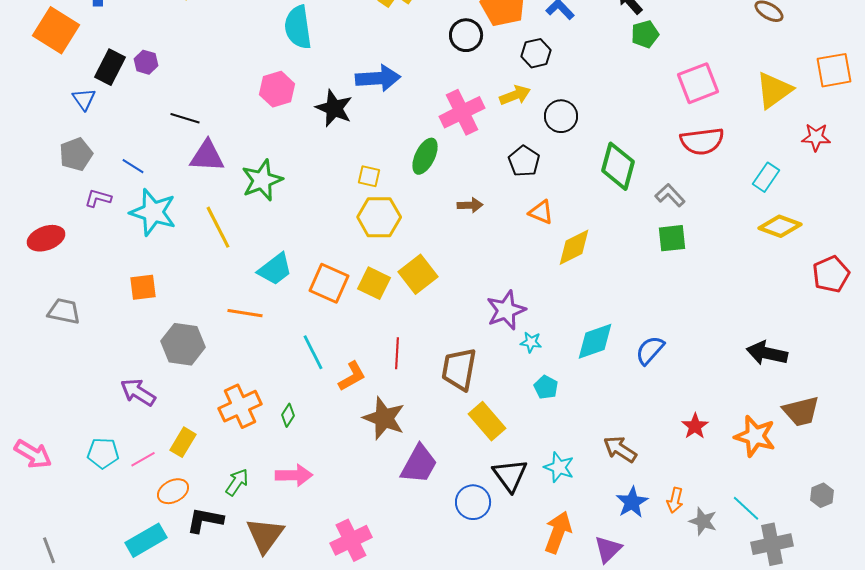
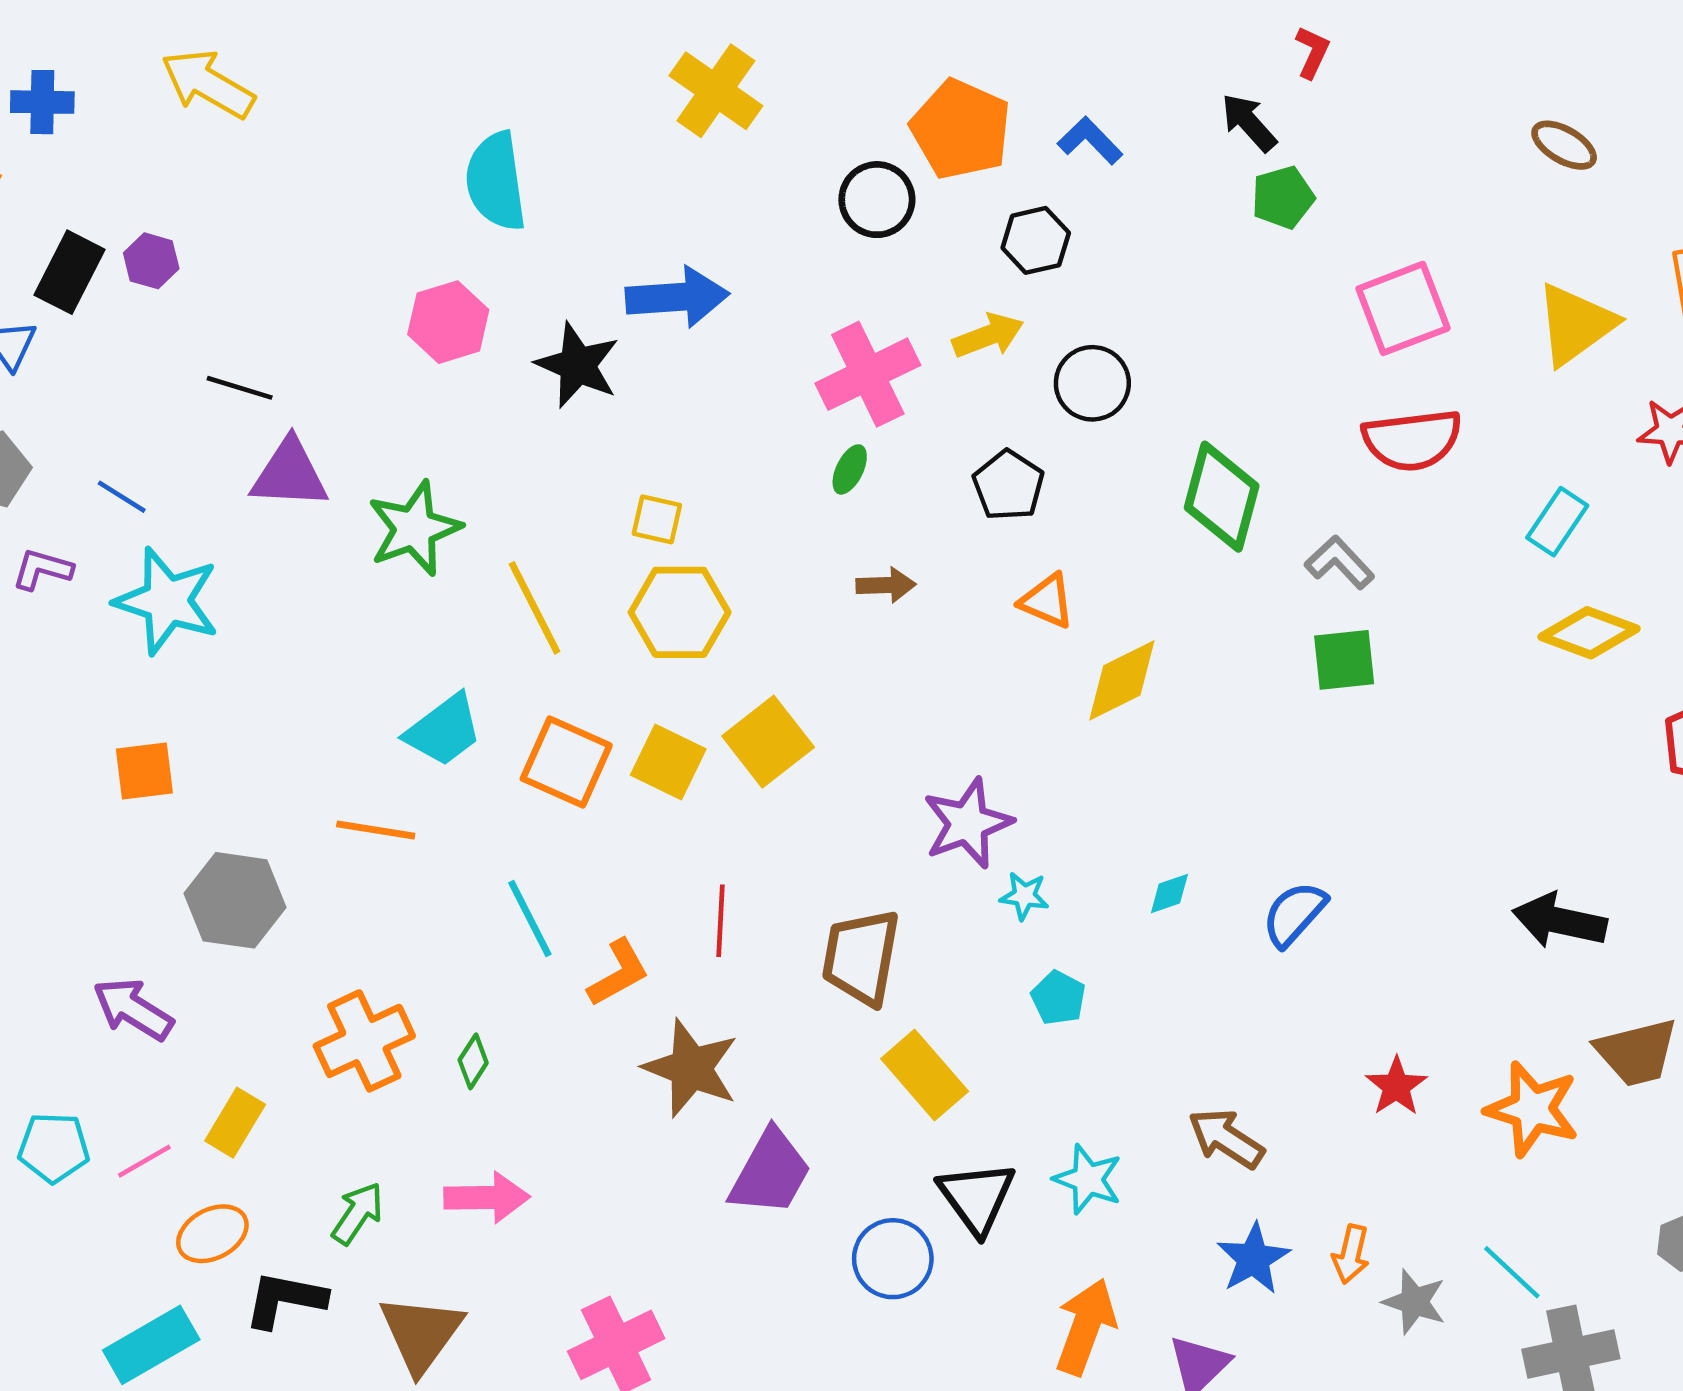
green ellipse: (425, 156) -> (850, 469), moved, size x0.6
yellow line: (218, 227) -> (534, 608), moved
cyan diamond: (595, 341) -> (1169, 894), size x0.5

